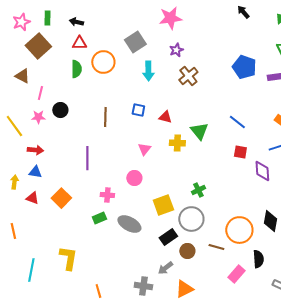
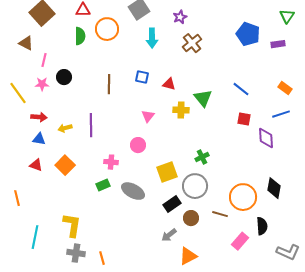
yellow arrow: (14, 182) -> (65, 128), moved, turned -112
gray cross: (143, 286) -> (76, 253), moved

